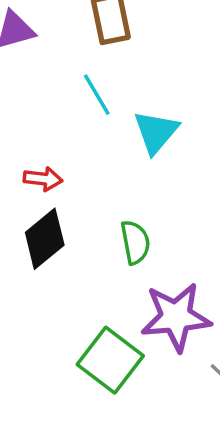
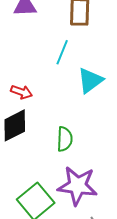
cyan line: (97, 95) -> (62, 52), turned 40

